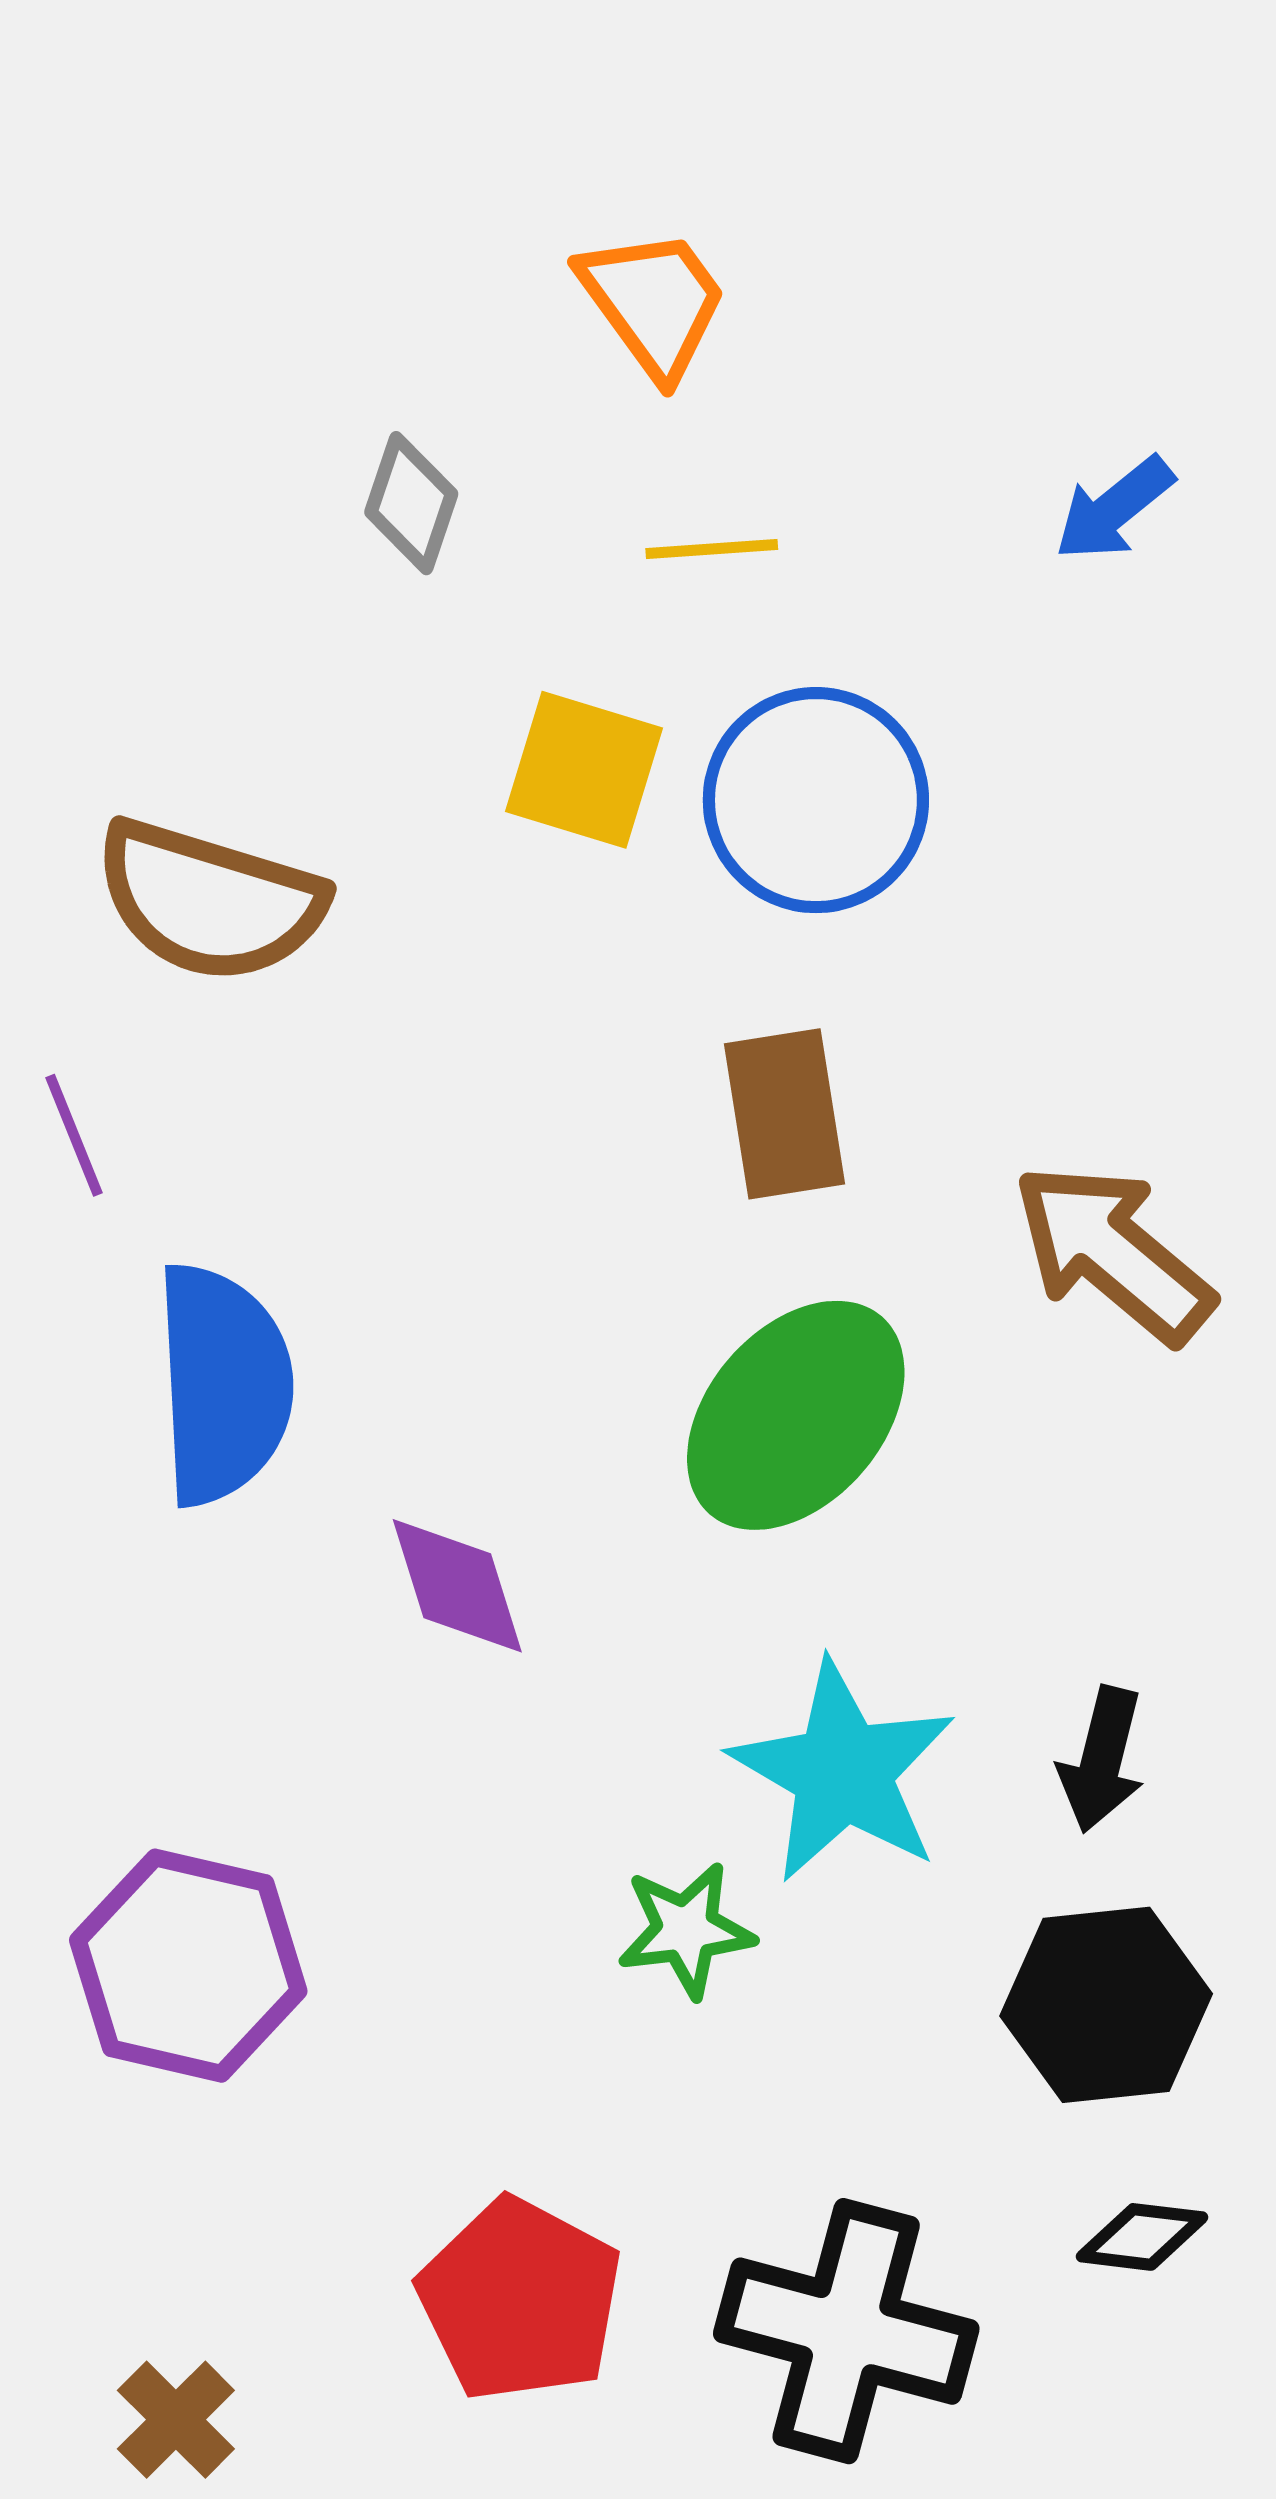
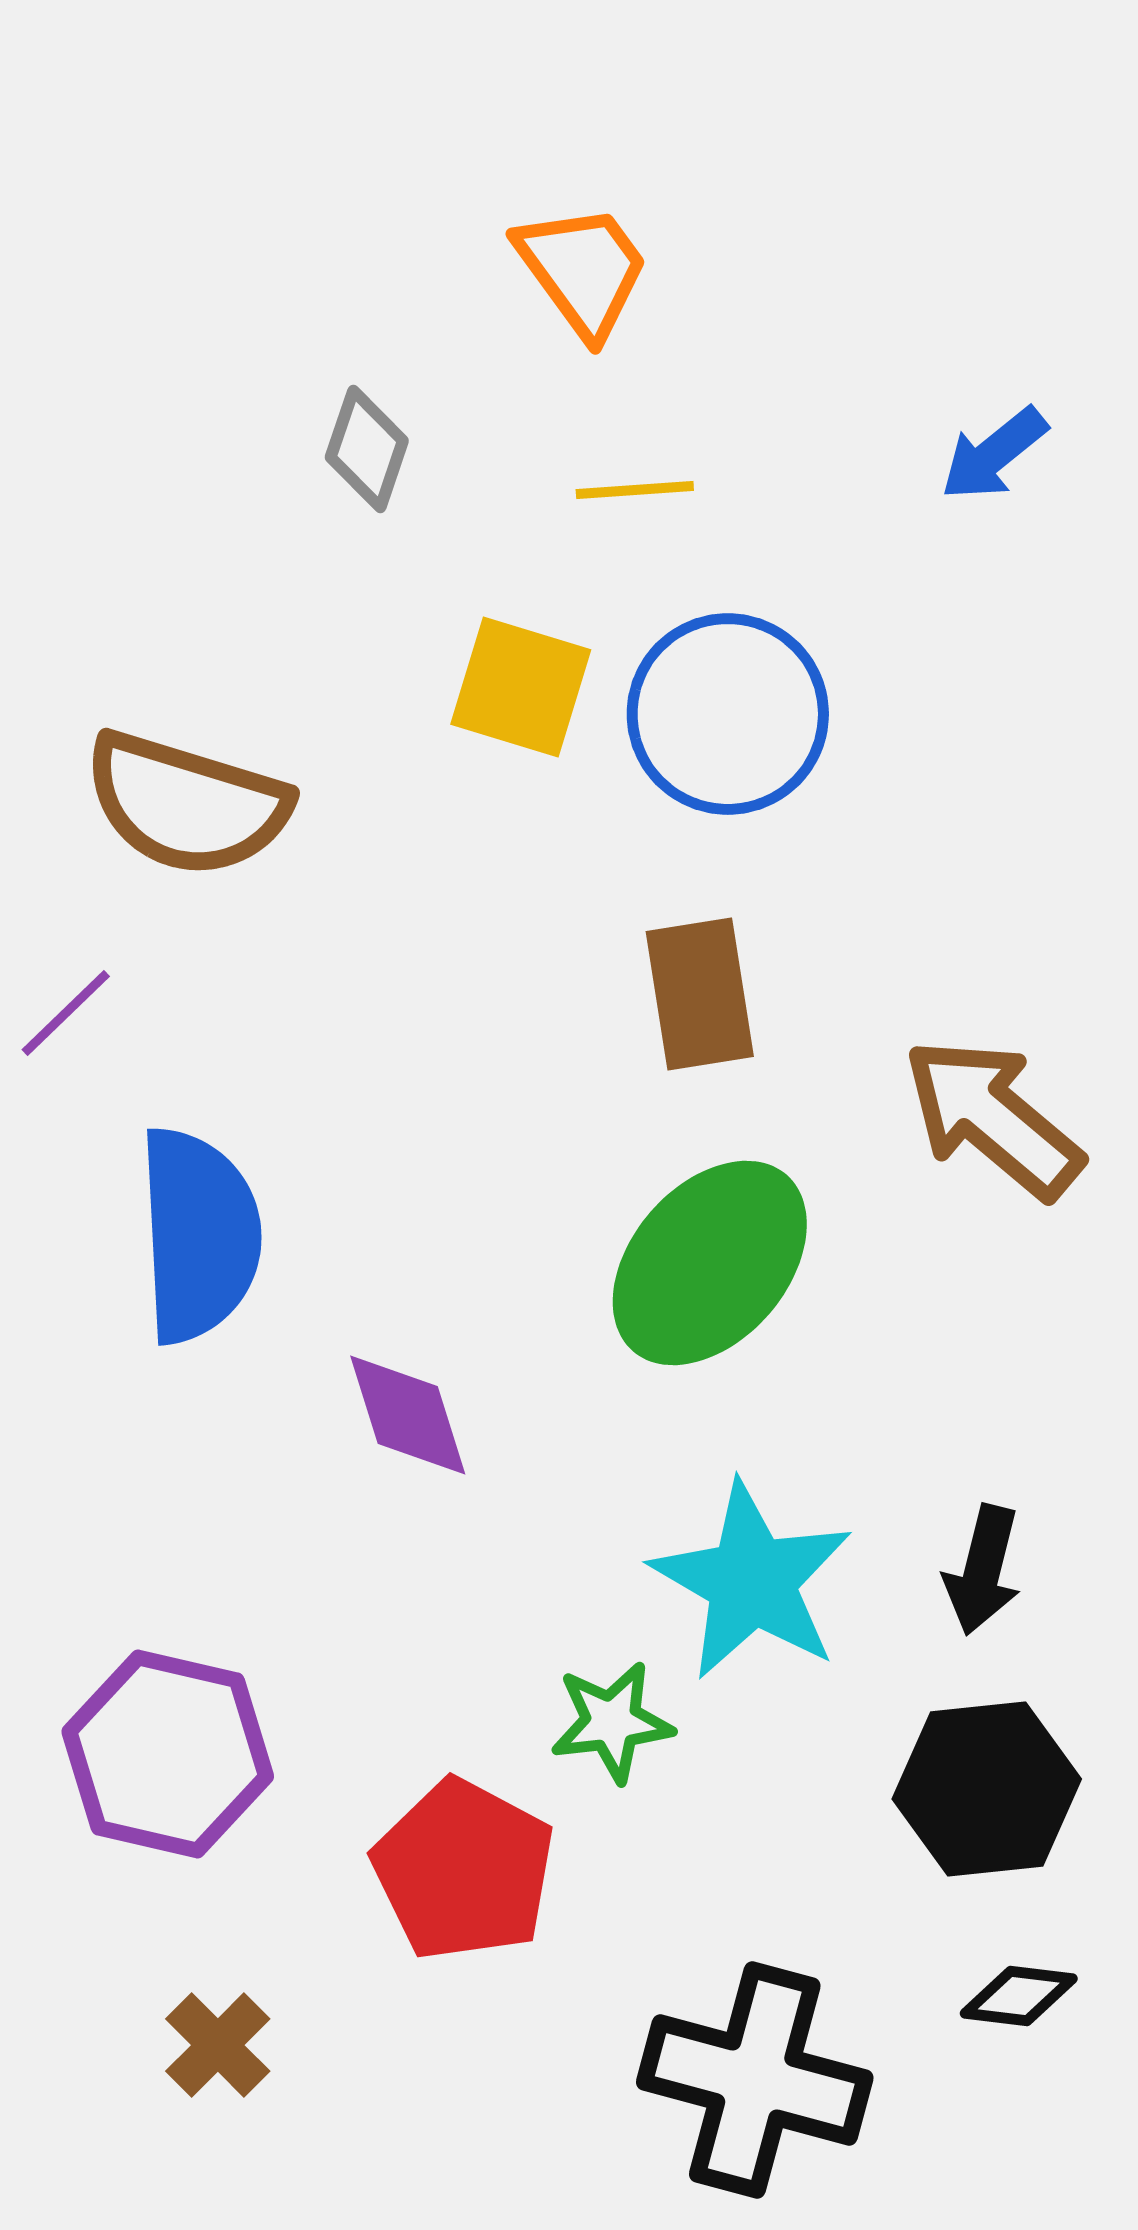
purple line: (74, 1135) -> (66, 1013), turned 68
red pentagon: (520, 2300) -> (464, 1870), moved
brown cross: (176, 2420) -> (218, 2045), moved

